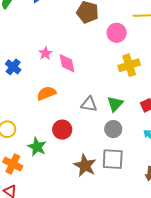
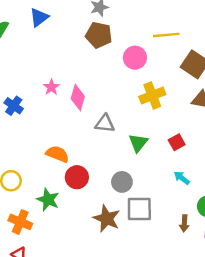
pink diamond: (67, 63) -> (78, 98), turned 30
orange semicircle: (46, 93) -> (57, 154), moved, turned 48
gray triangle: (89, 104) -> (105, 124), moved
gray circle: (113, 129) -> (122, 182), moved

